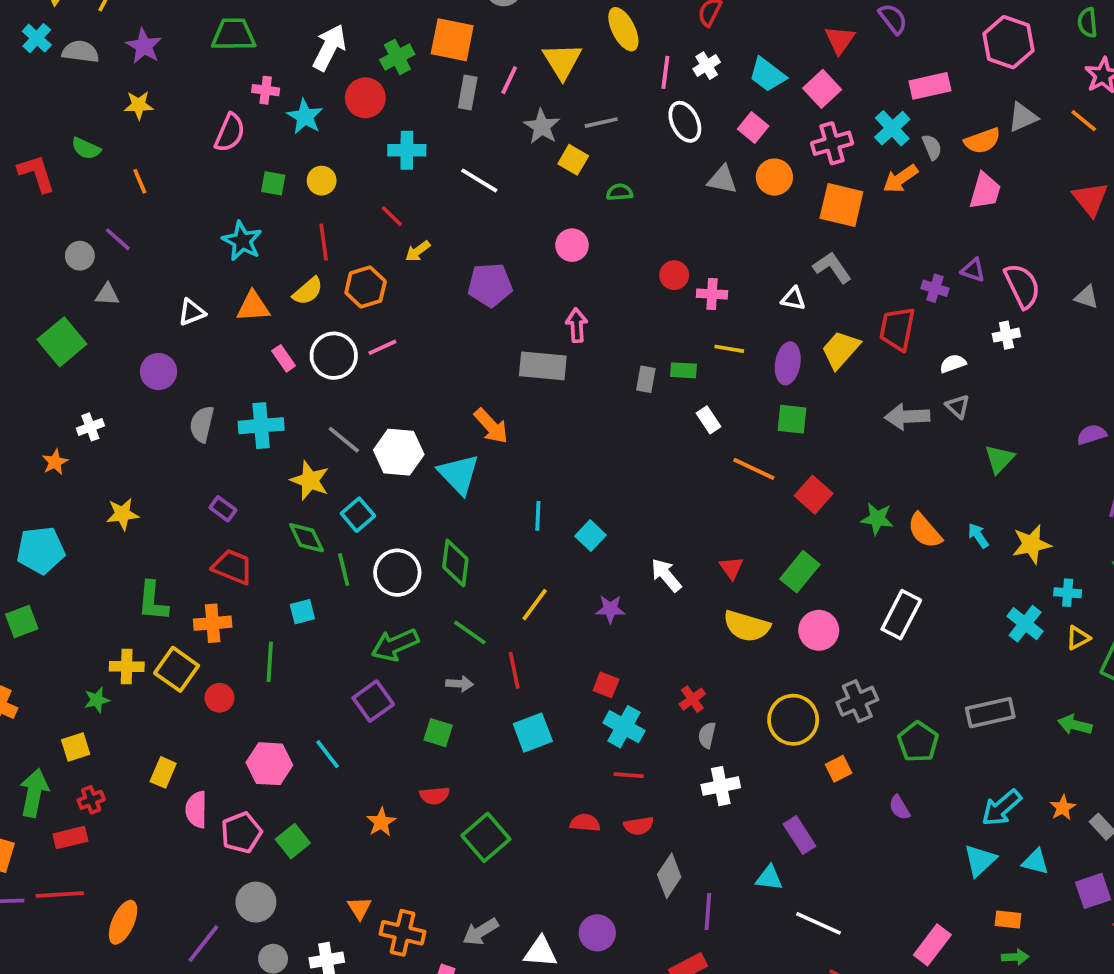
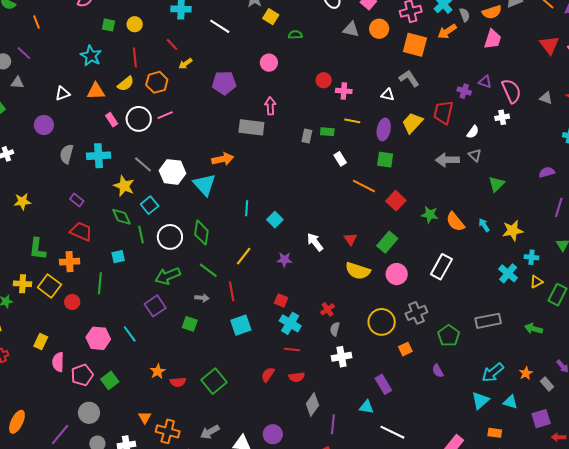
white semicircle: (953, 364) -> (473, 132), turned 144
orange arrow: (491, 426) -> (223, 159), turned -60
red semicircle: (435, 796) -> (178, 382), moved
red semicircle: (585, 823) -> (268, 375), turned -63

